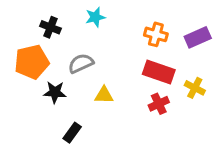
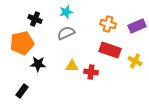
gray semicircle: (81, 63) -> (66, 33), moved
red cross: (159, 104) -> (91, 72), moved, turned 32
black rectangle: (72, 133) -> (22, 91), moved

